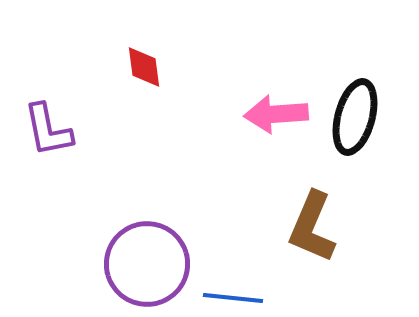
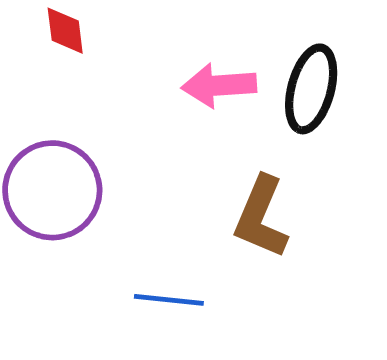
purple circle: (147, 264) -> (52, 190), moved

